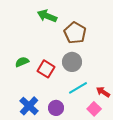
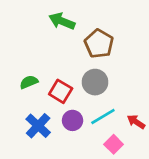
blue cross: (29, 106) -> (38, 126), moved
purple circle: (56, 108) -> (73, 120), moved
pink square: (94, 109) -> (114, 144), moved

